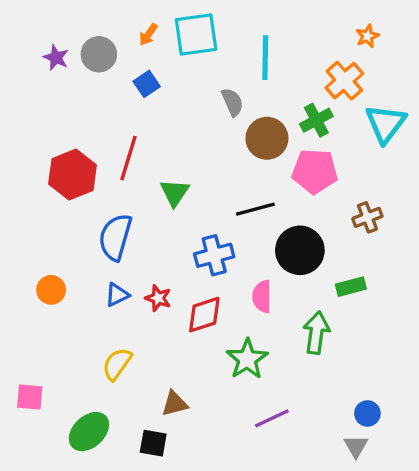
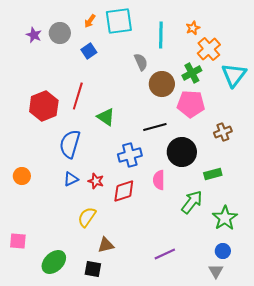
orange star: (367, 36) -> (193, 28), moved
green triangle: (175, 193) -> (106, 117), turned -30
orange circle: (51, 290) -> (22, 176), moved
green arrow: (316, 333) -> (192, 202), turned 30
green star: (247, 359) -> (225, 218), moved
yellow semicircle: (117, 364) -> (87, 217), moved

